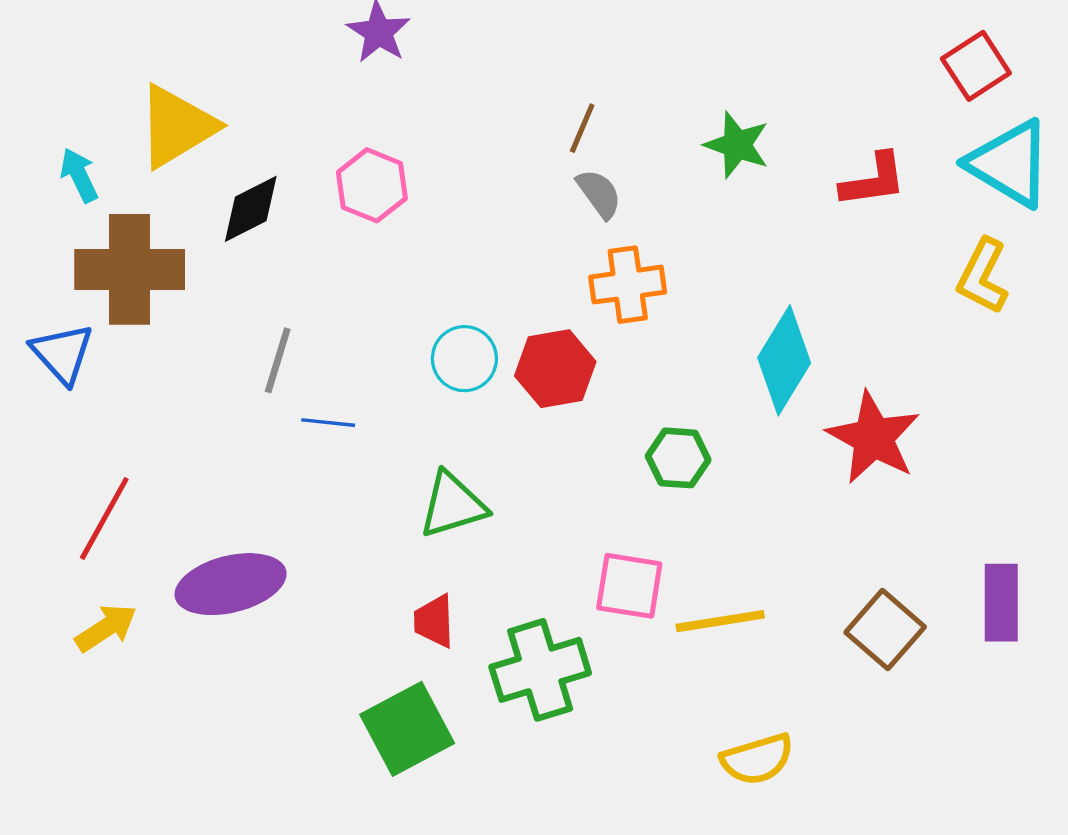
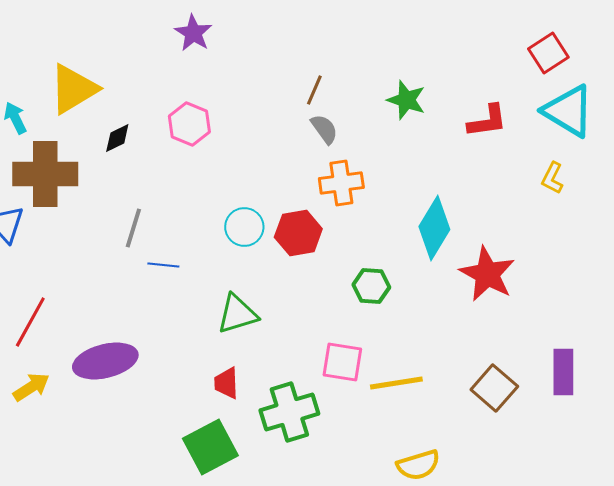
black diamond: (251, 209) -> (117, 138), size x0.7
yellow L-shape: (983, 276) -> (552, 178), size x0.7

